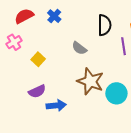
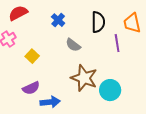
blue cross: (54, 16) -> (58, 20), moved

